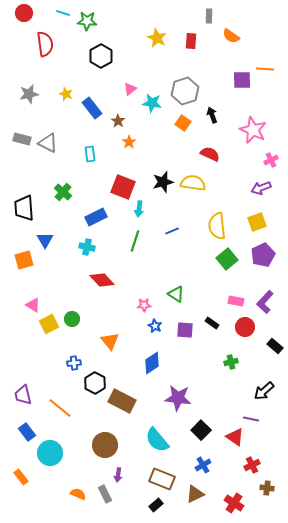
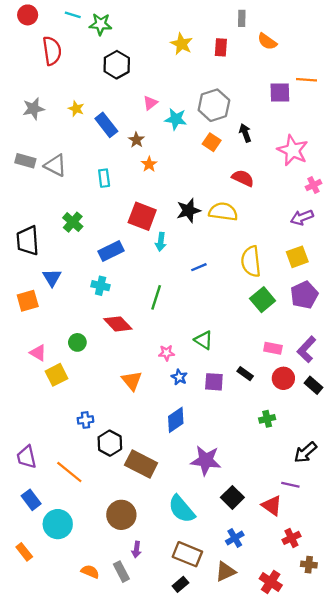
green line: (135, 241) -> (156, 297), moved
green circle: (72, 319) -> (77, 342), moved
orange triangle: (110, 341) -> (132, 381), moved
black rectangle: (275, 346) -> (313, 385), moved

